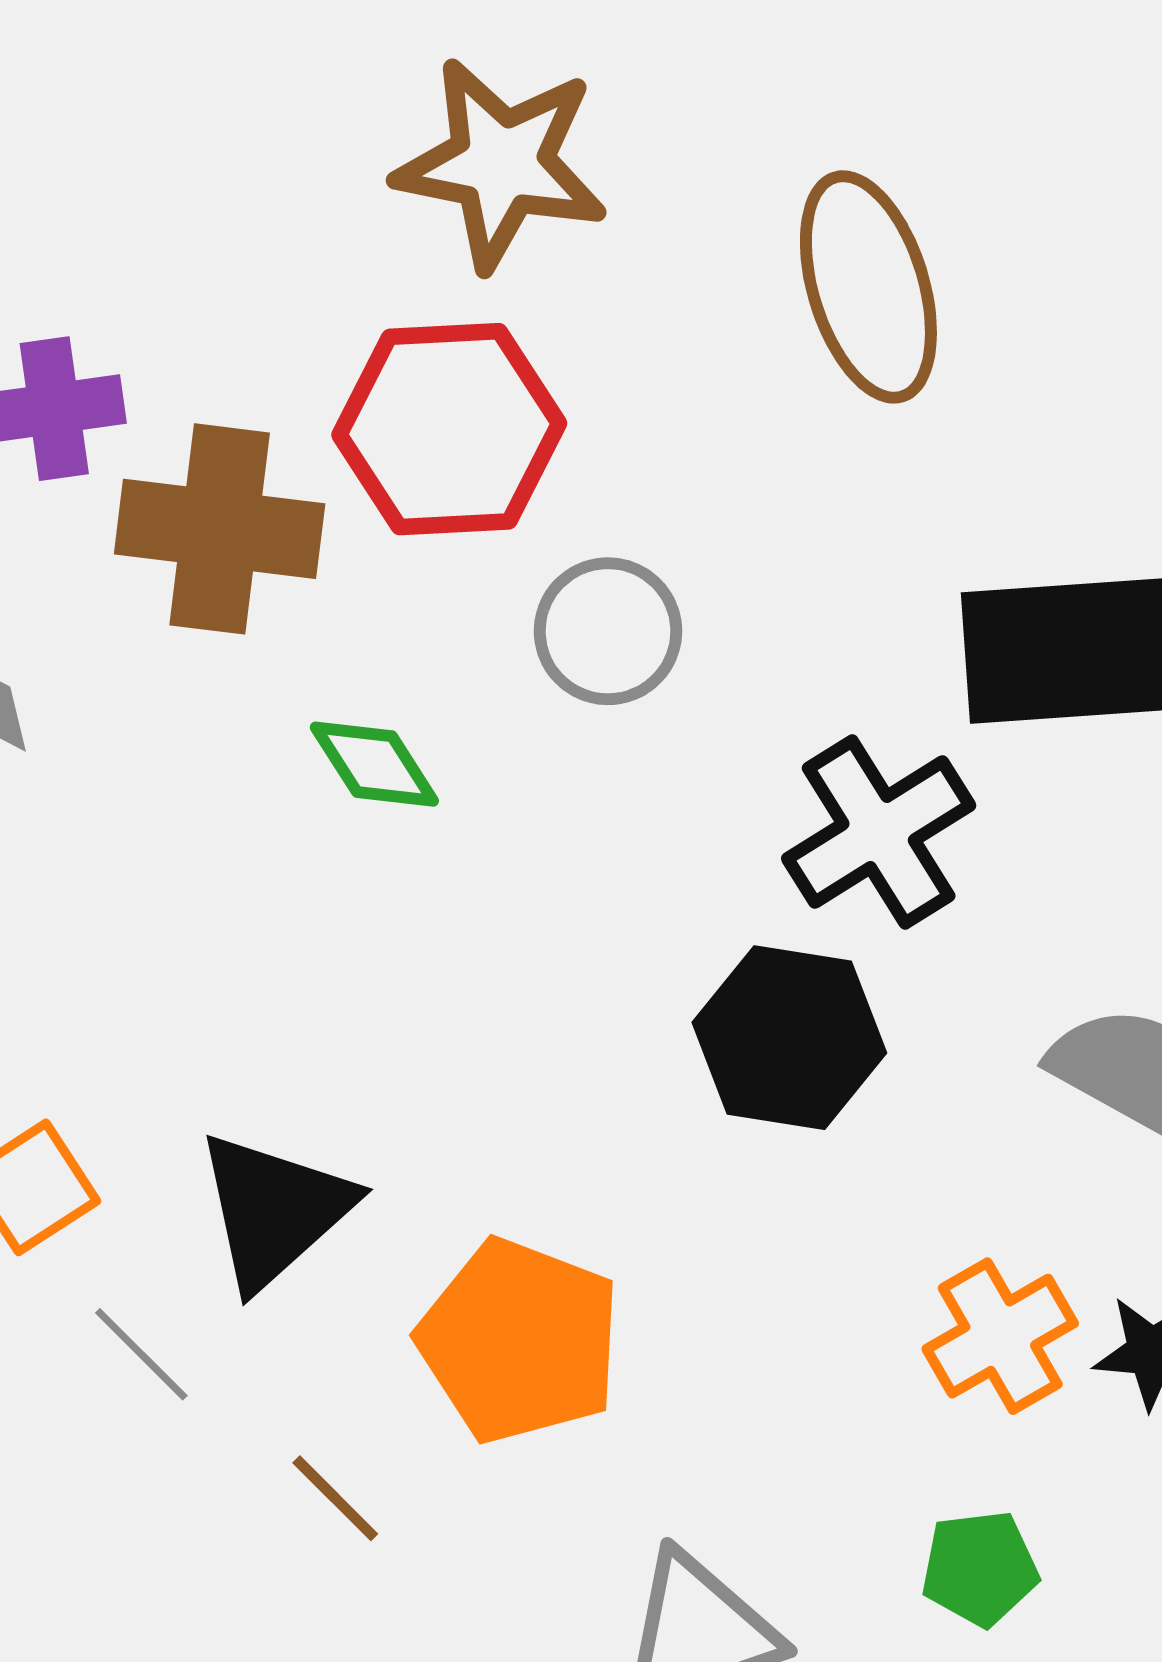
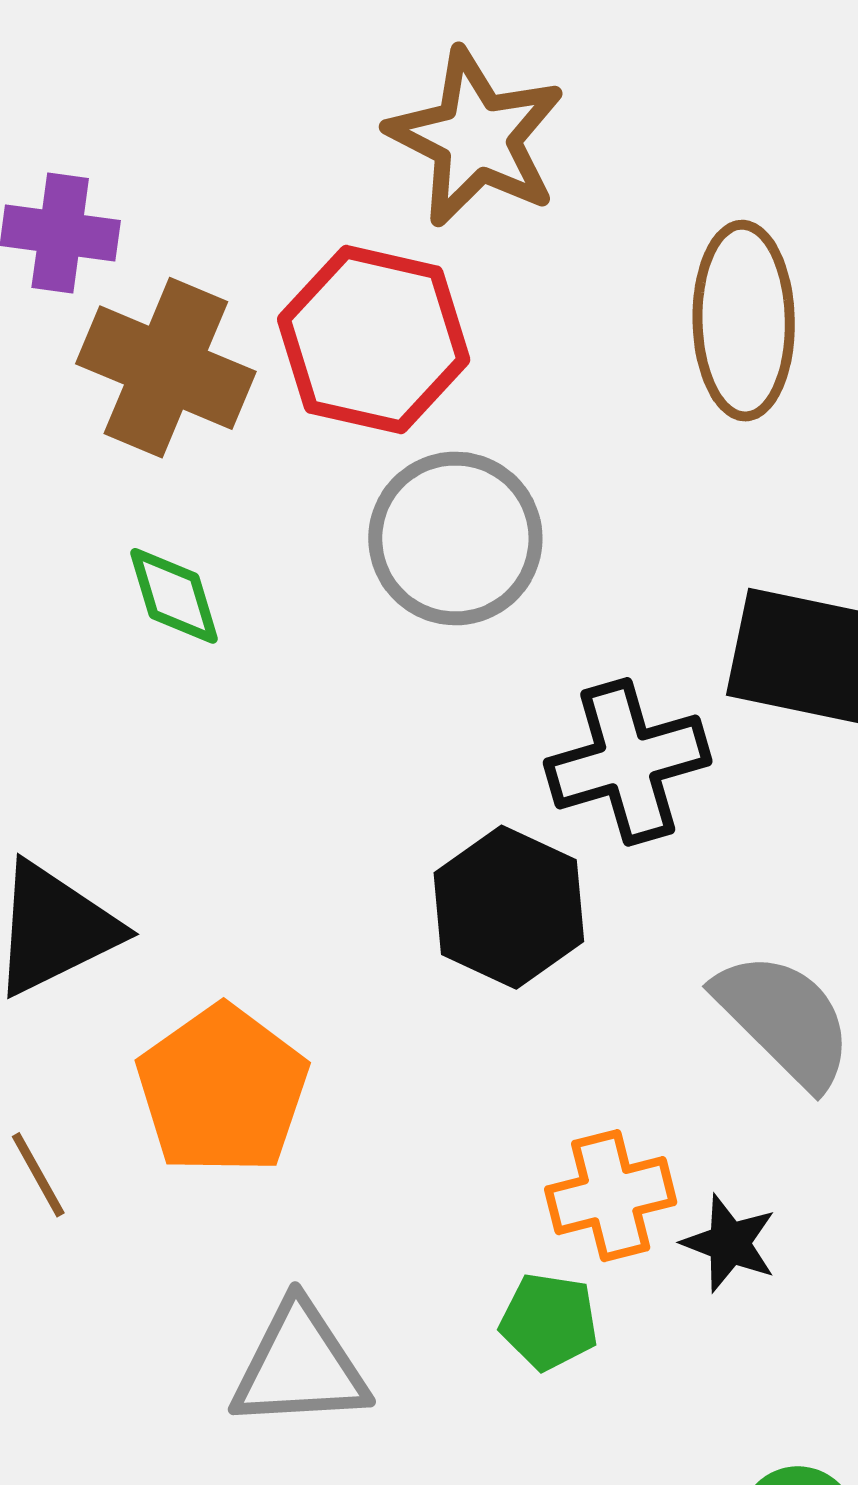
gray circle: (608, 631) -> (455, 538), size x1.4
green diamond: (374, 764) -> (174, 596), moved
green pentagon: (980, 1568) -> (549, 1321), moved

